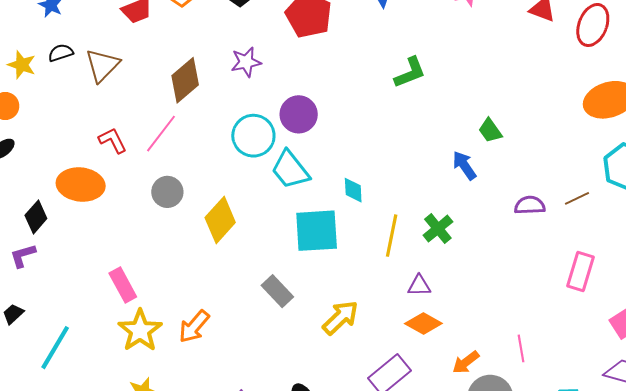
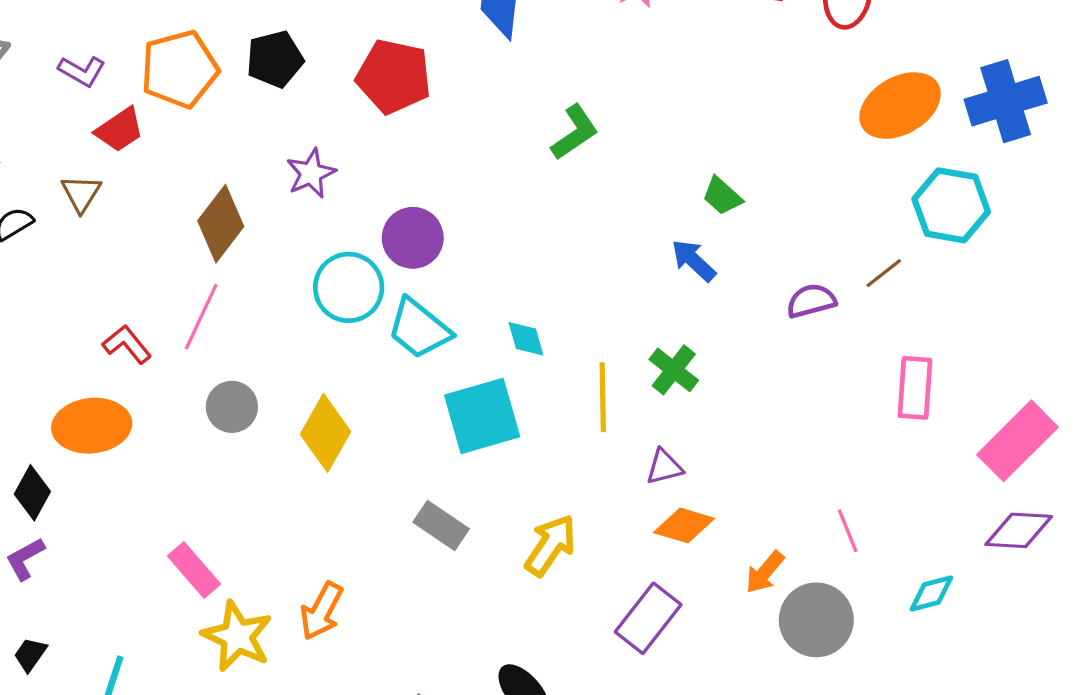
brown triangle: (102, 65) -> (81, 193), moved, size x0.7

